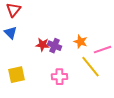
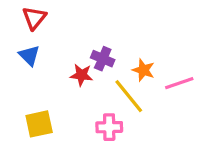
purple cross: (54, 46) -> (103, 59), moved
yellow line: (90, 67) -> (129, 96), moved

